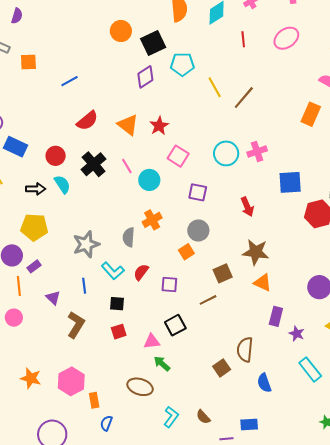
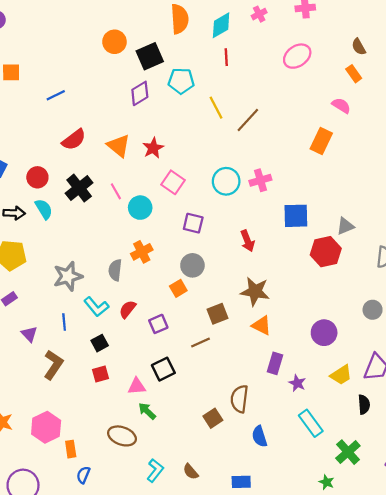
red line: (243, 39) -> (226, 57), moved
purple square: (169, 285) -> (158, 324), turned -30
black square: (117, 304) -> (100, 343), turned -35

